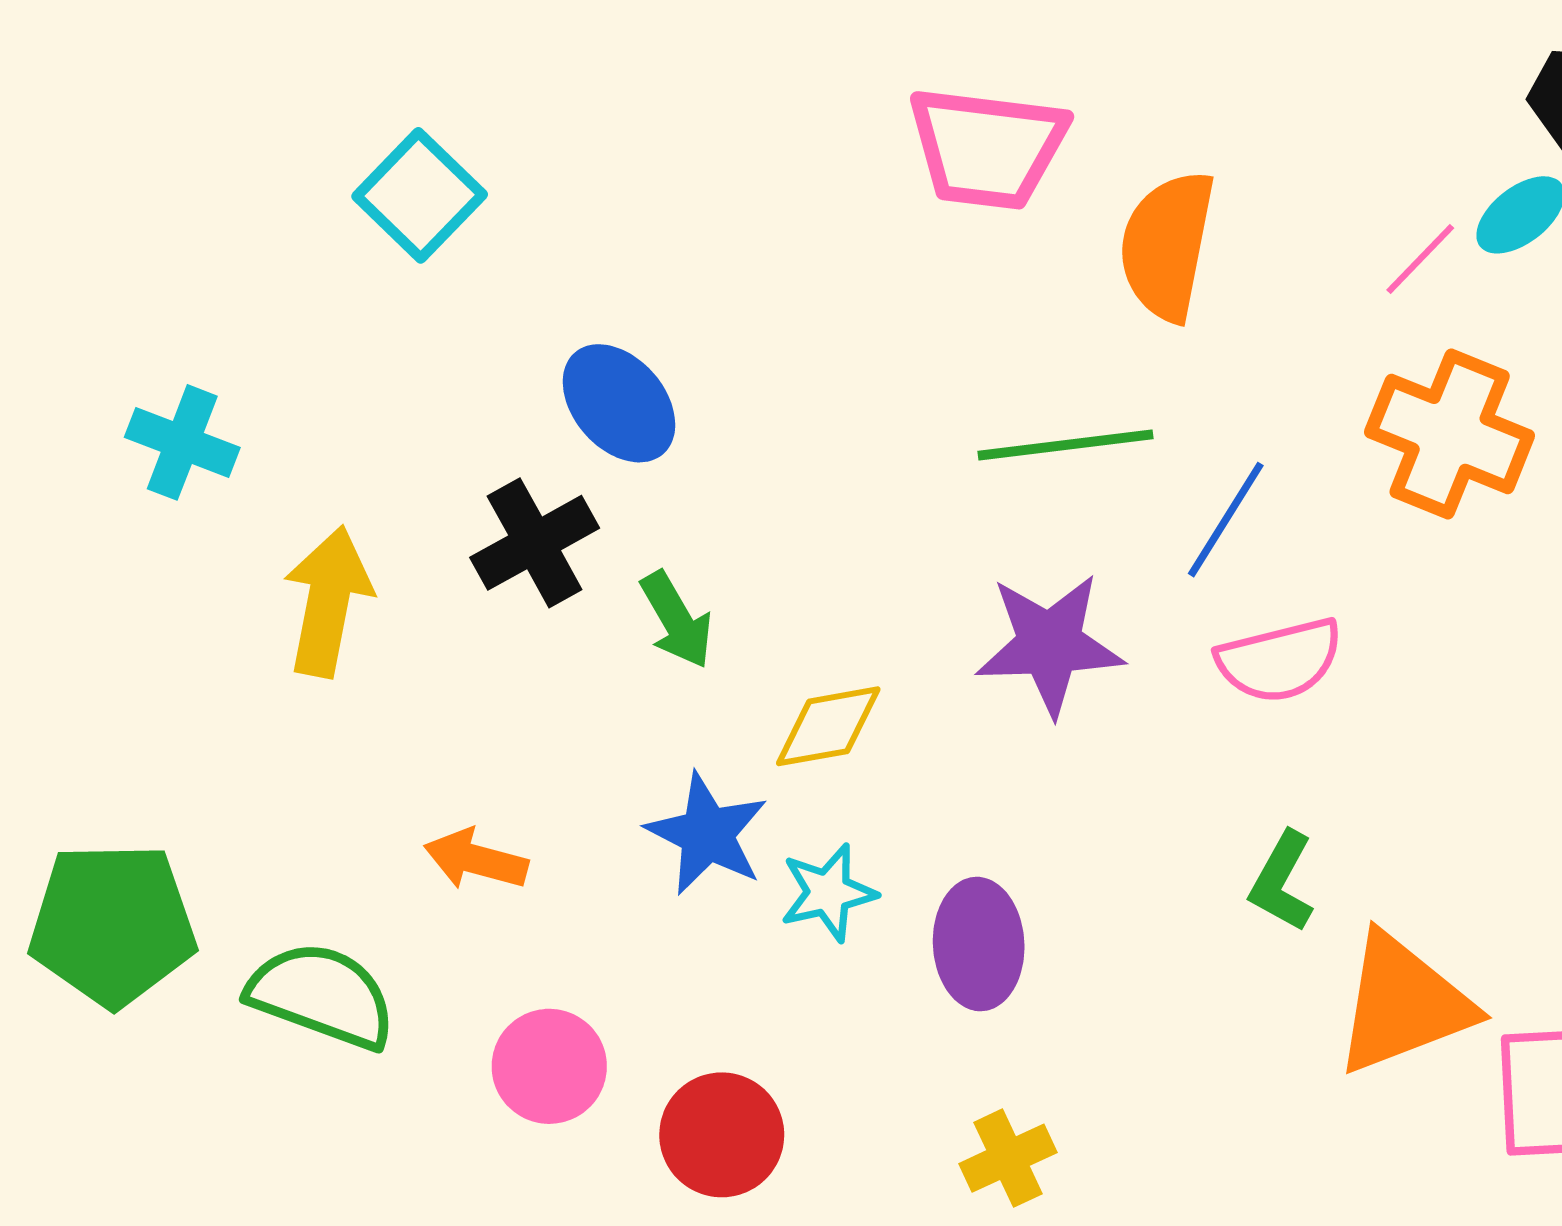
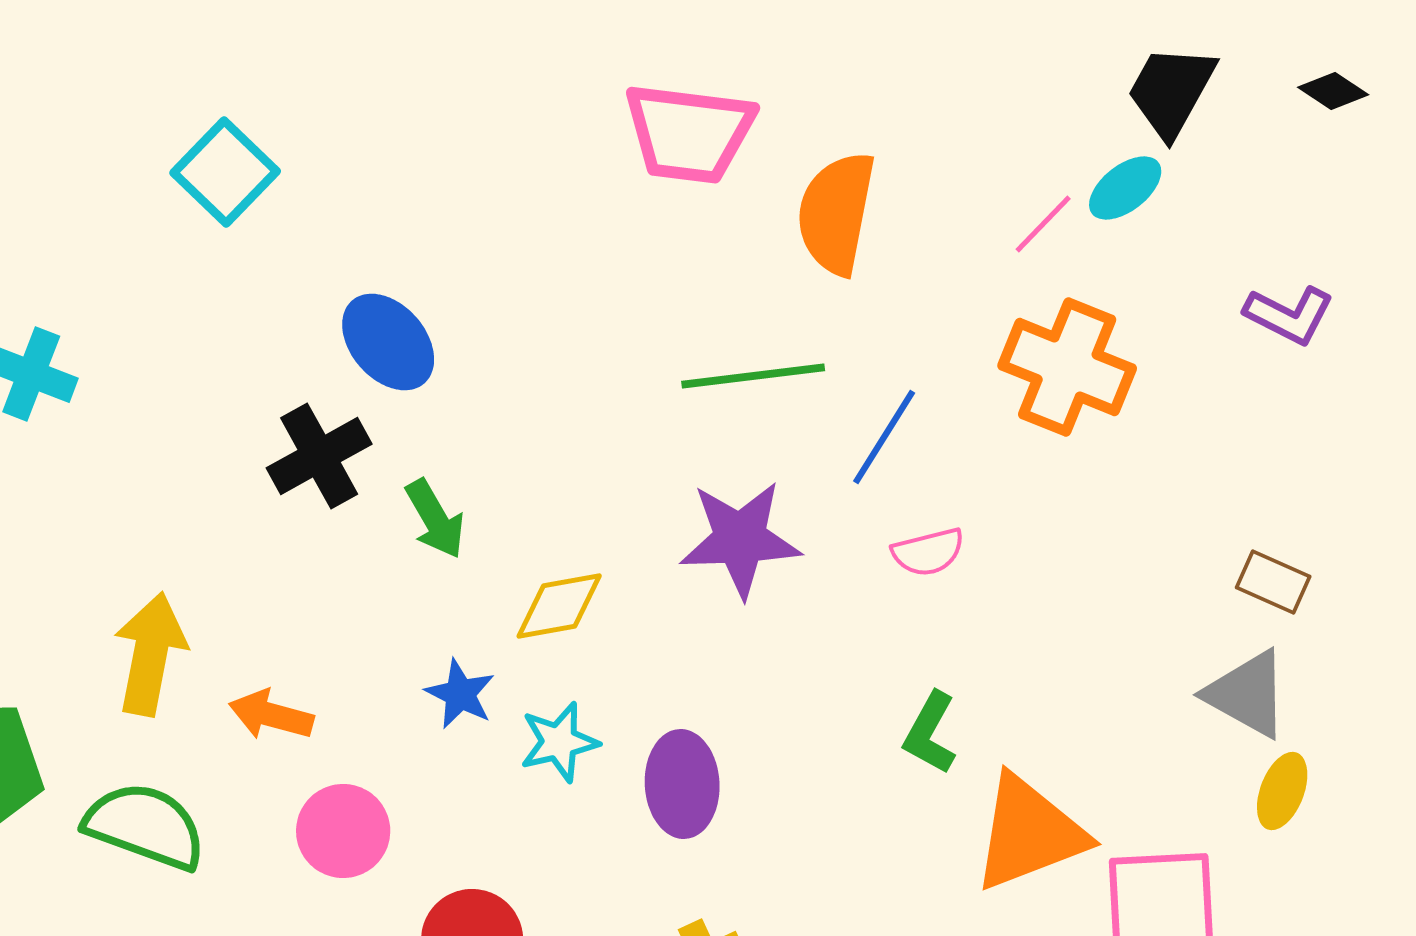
yellow arrow: (328, 602) -> (150, 654), moved
pink semicircle: (1280, 660) -> (928, 552), size x0.7
blue star: (707, 834) -> (460, 694), size x0.7
pink circle: (549, 1066) -> (343, 831), moved

